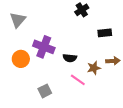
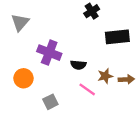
black rectangle: (105, 33) -> (117, 37), size x1.5
orange circle: (21, 59) -> (23, 78), moved
brown arrow: (113, 61) -> (126, 79), moved

